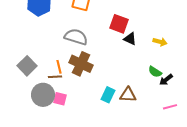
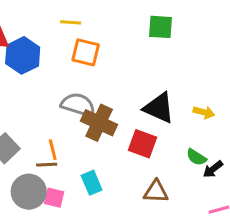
red square: (119, 24) -> (143, 144), moved
black triangle: (130, 39) -> (159, 108), size x1.6
brown cross: (81, 64) -> (99, 123), moved
cyan rectangle: (108, 95) -> (92, 183), moved, turned -49

